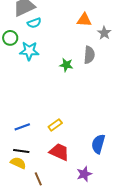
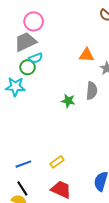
green circle: (10, 38) -> (28, 67), moved
cyan star: (29, 51) -> (15, 87), moved
black line: (21, 151) -> (22, 188), turned 49

